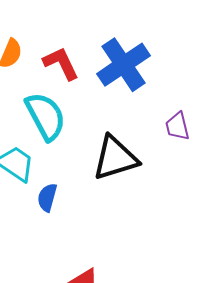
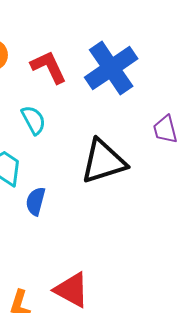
cyan semicircle: (46, 116) -> (33, 120), size x0.6

